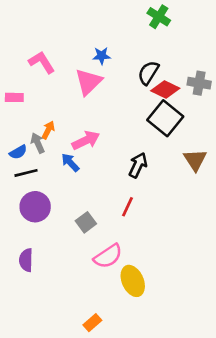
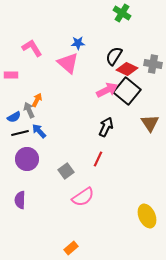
pink triangle: (88, 82) -> (68, 63), turned -35
pink arrow: (86, 140) -> (107, 90), moved
blue arrow: (70, 162) -> (39, 131), moved
yellow ellipse: (133, 281) -> (147, 216), moved

